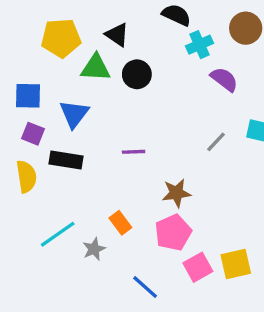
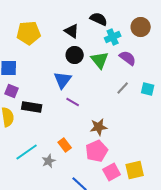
black triangle: (117, 35) -> (72, 31), moved
green triangle: (96, 68) -> (100, 60), moved, turned 48
blue triangle: (74, 114) -> (63, 80), moved
gray line: (216, 142) -> (123, 88), moved
purple line: (134, 152) -> (73, 102), turned 32

